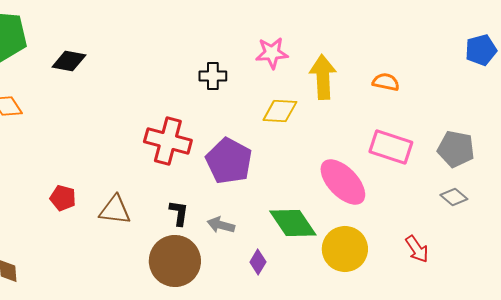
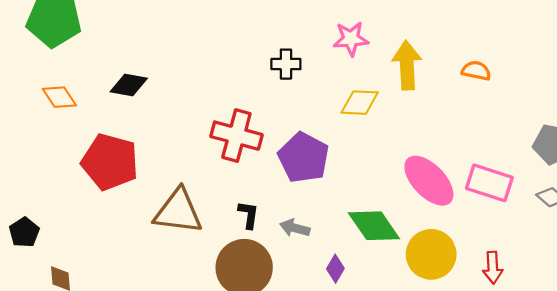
black diamond: (69, 61) -> (129, 85), moved
pink rectangle: (391, 147) -> (489, 183), moved
red pentagon: (63, 198) -> (110, 162), moved, size x2.0
brown triangle: (115, 210) -> (178, 211), size x1.4
red arrow: (417, 249) -> (493, 268), moved, turned 32

